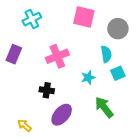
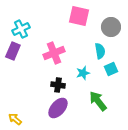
cyan cross: (32, 19) -> (21, 29), moved
black cross: (47, 90) -> (58, 85), moved
yellow arrow: (24, 125) -> (15, 119), moved

